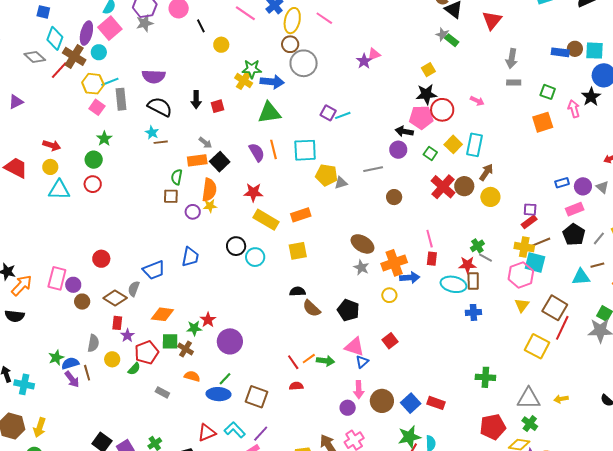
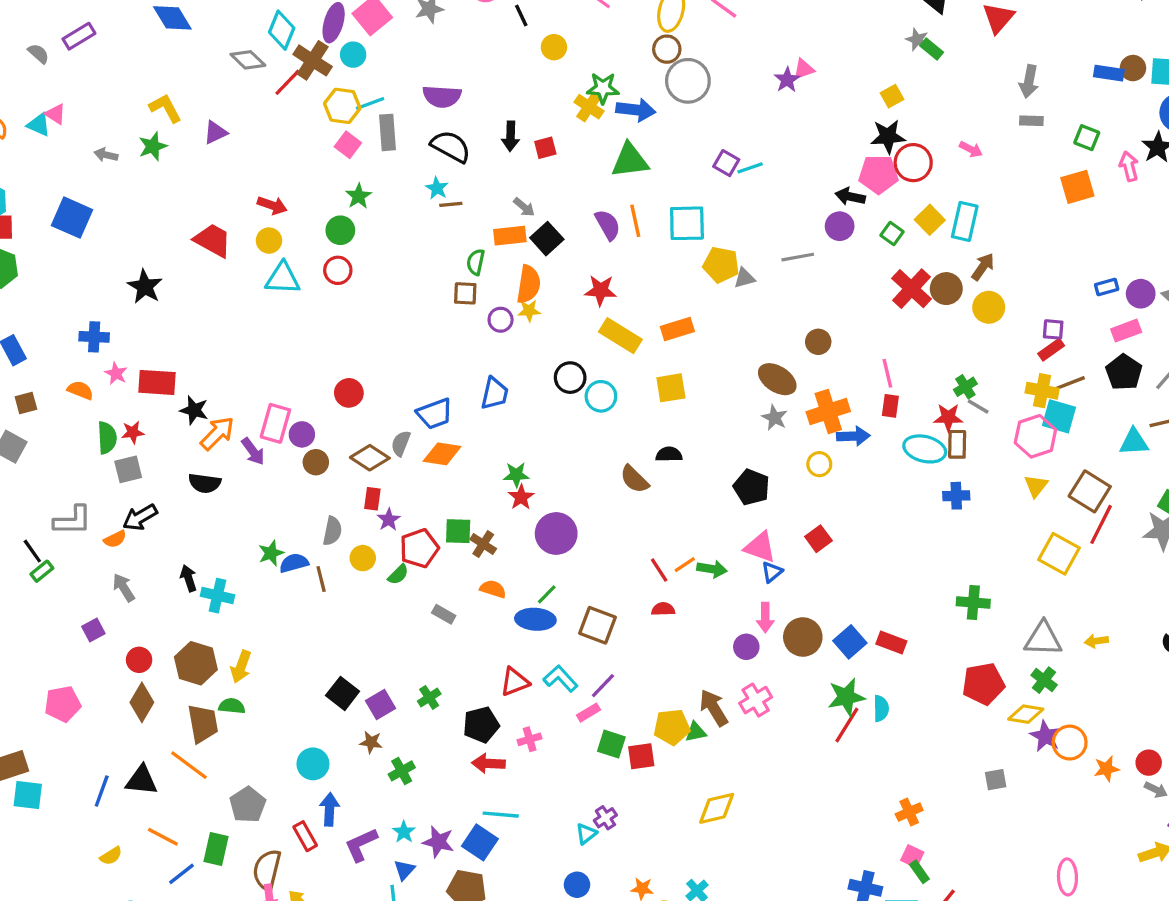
brown circle: (394, 197) -> (818, 342), moved
brown semicircle: (311, 308) -> (634, 479), moved
orange diamond: (162, 314) -> (442, 454), moved
green star: (194, 328) -> (516, 475), moved
purple arrow: (72, 379) -> (253, 451), moved

